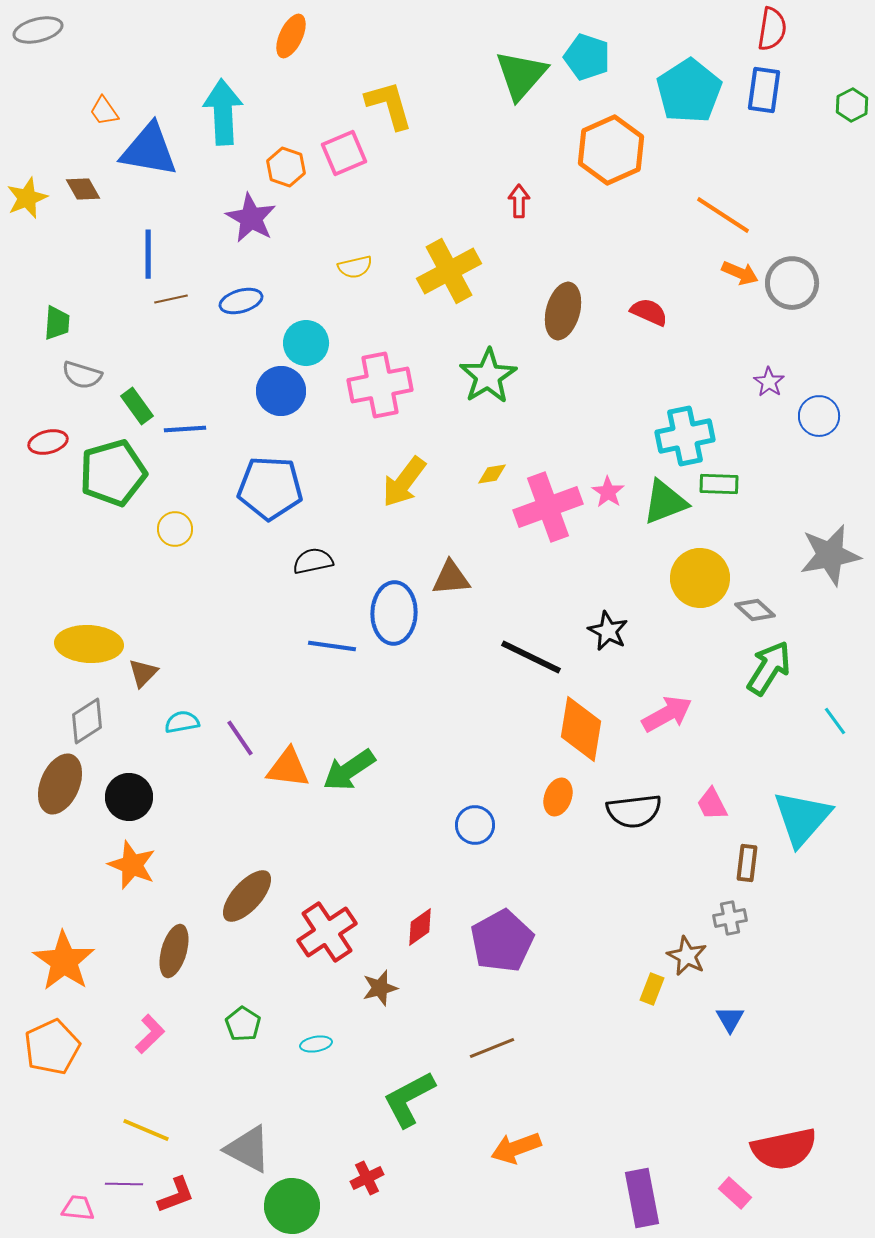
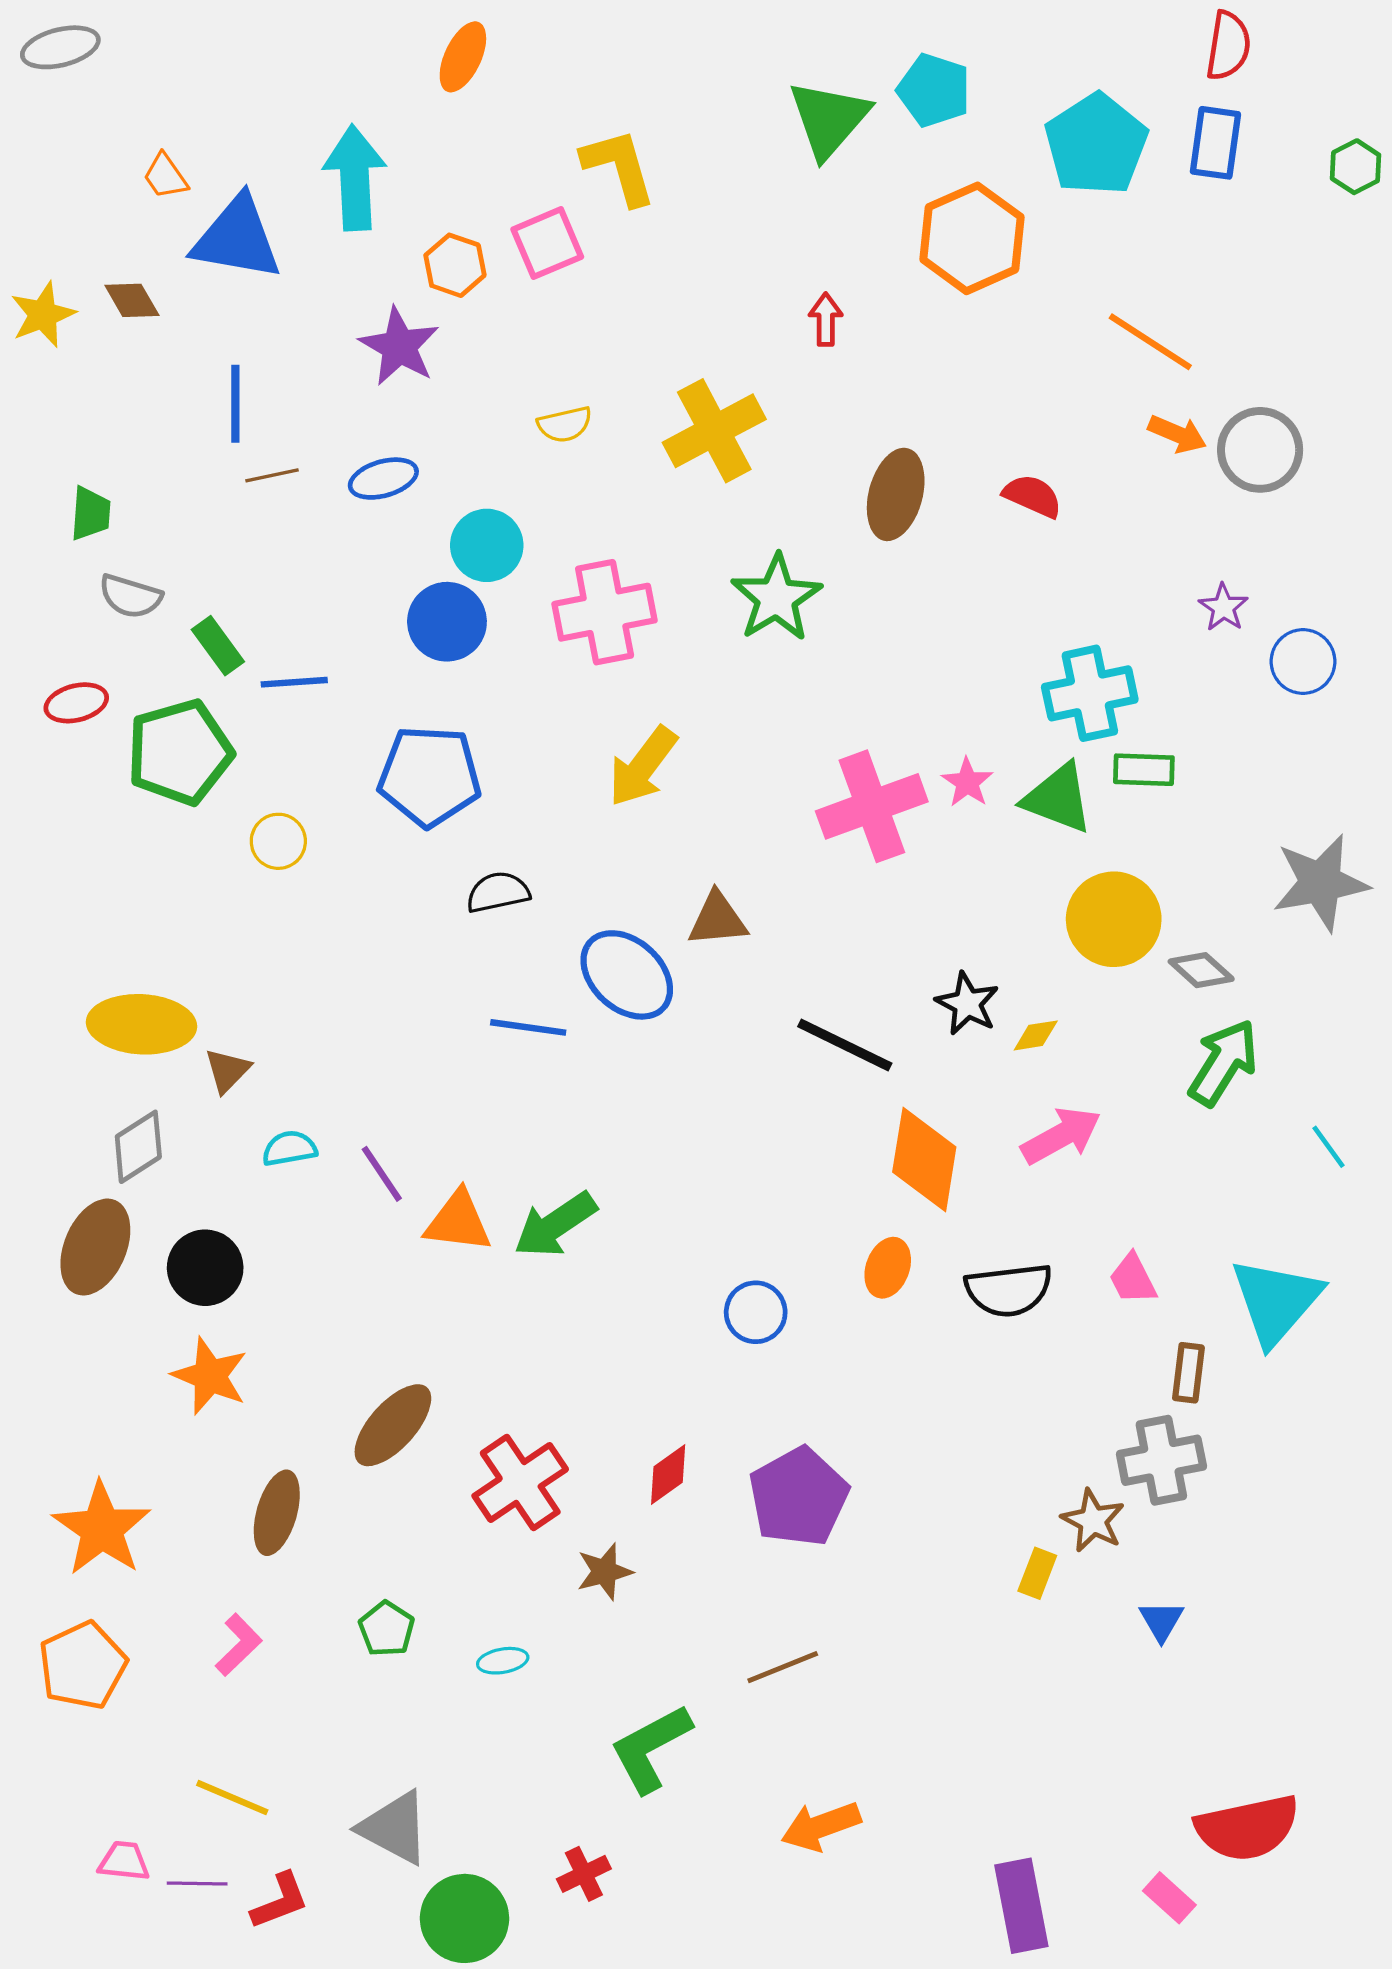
yellow diamond: (492, 474) -> (1036, 1035), moved
green triangle: (665, 502) -> (1058, 798), turned 42
blue ellipse: (394, 613) -> (627, 975), turned -50
gray cross: (730, 918) -> (1161, 1460), size x1.6
pink trapezoid: (78, 1208) -> (124, 1861), moved

